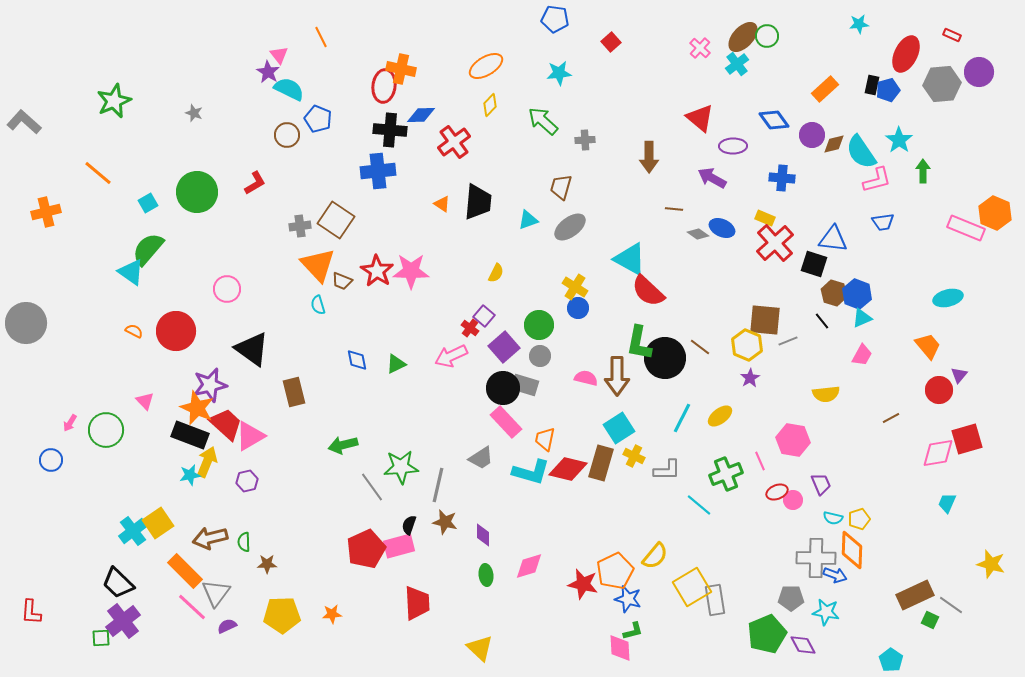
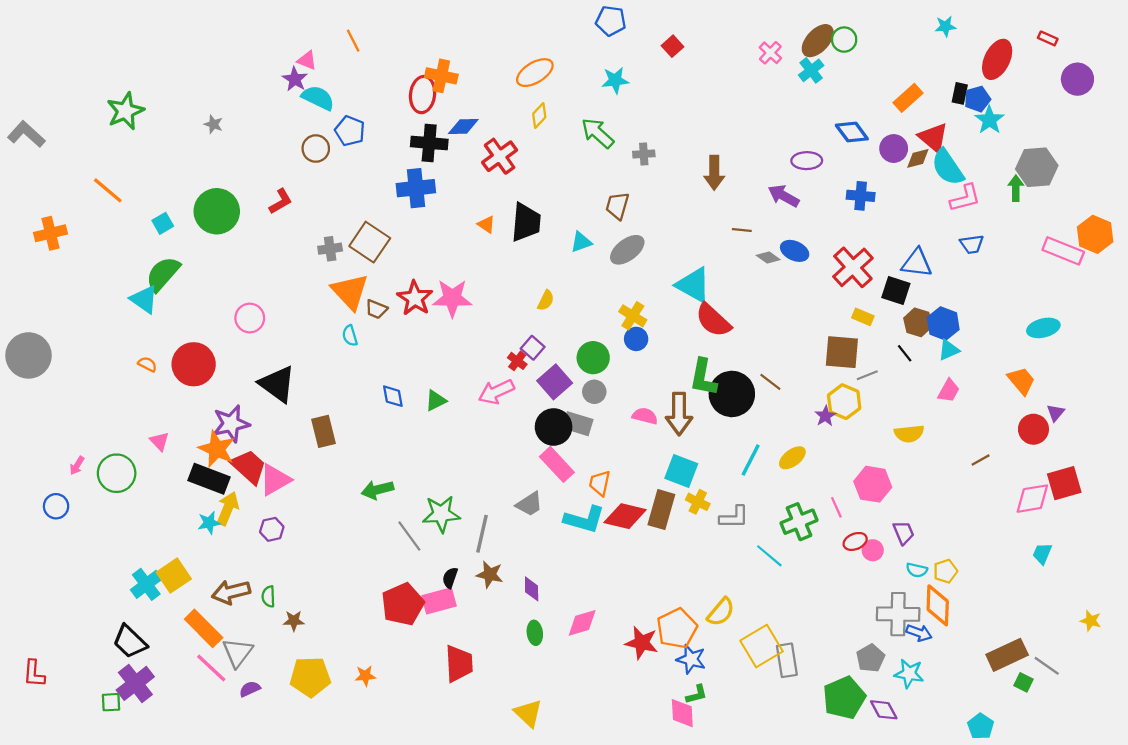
pink triangle: (279, 55) -> (307, 60), turned -30
gray hexagon: (942, 84) -> (1037, 167), moved
red triangle: (700, 118) -> (933, 138), moved
cyan star: (899, 140) -> (989, 120), moved
yellow rectangle: (765, 218) -> (863, 317), moved
yellow hexagon: (747, 345) -> (844, 402), moved
cyan square: (619, 428) -> (681, 471), turned -36
yellow star: (991, 564) -> (1091, 621), size x0.7
gray pentagon: (791, 598) -> (871, 658), turned -30

